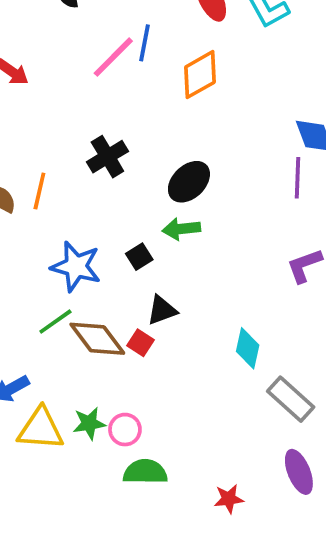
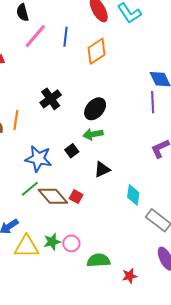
pink line: (113, 57) -> (35, 36), moved
black triangle: (162, 310) -> (102, 169), moved
green semicircle: (145, 472) -> (99, 260), moved

